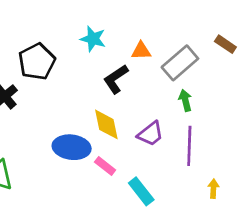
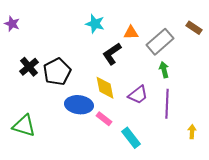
black pentagon: (37, 62) -> (57, 72), moved
yellow arrow: (213, 189) -> (192, 132), moved

